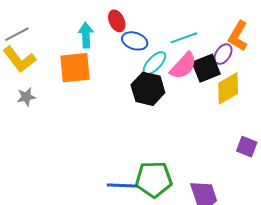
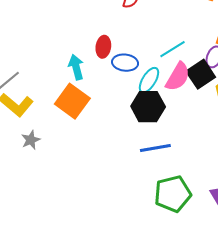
red ellipse: (117, 21) -> (103, 47), turned 45
orange square: (75, 68) -> (72, 101), turned -36
blue line: (122, 185) -> (155, 148), moved

